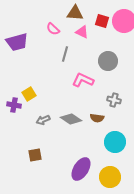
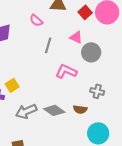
red square: (102, 21) -> (85, 12), turned 32
pink triangle: (82, 32) -> (76, 37), moved
gray arrow: (43, 120) -> (26, 111), size x1.5

